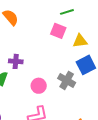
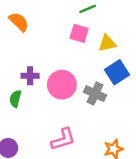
pink circle: (39, 86) -> (62, 85), moved, size x1.5

